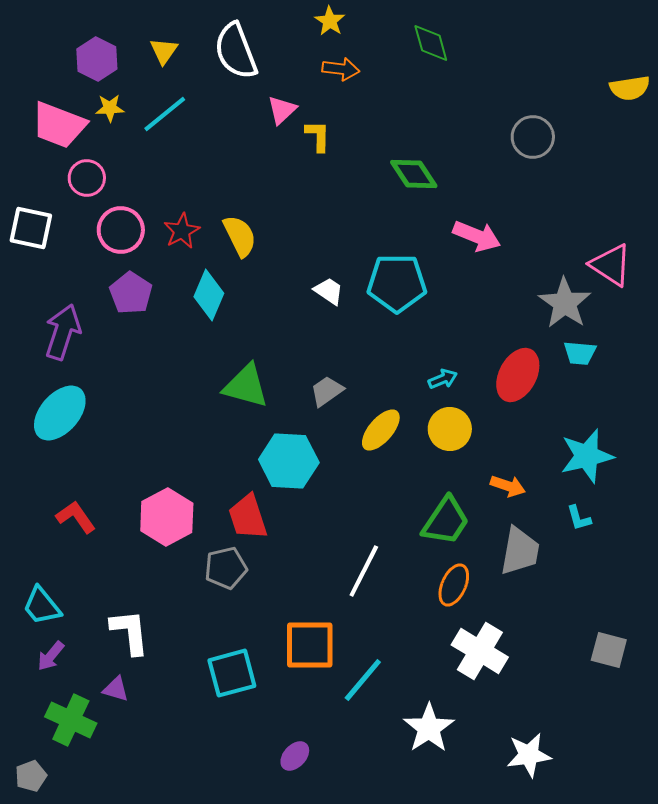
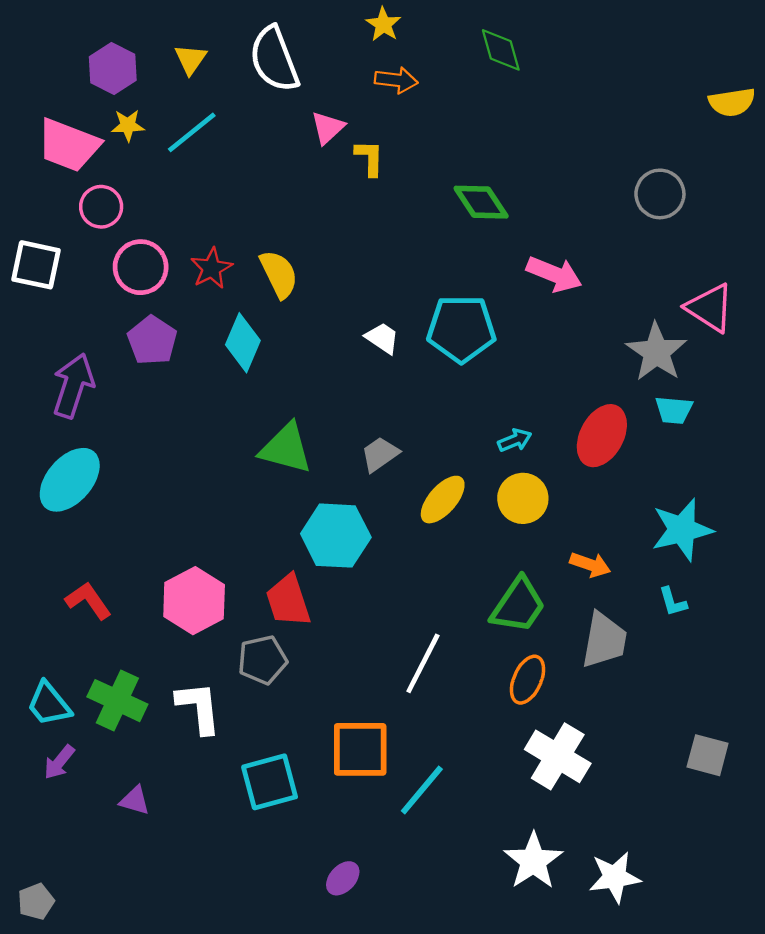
gray circle: (533, 137) -> (660, 194), moved
white L-shape: (130, 632) -> (199, 708), moved
green cross: (71, 720) -> (117, 701), moved
white star: (429, 728) -> (533, 861), moved

